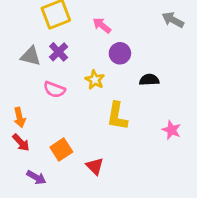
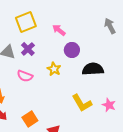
gray arrow: (173, 20) -> (110, 26), turned 35
black semicircle: (149, 80) -> (93, 69), size x1.5
yellow L-shape: (117, 116) -> (82, 103), moved, turned -40

